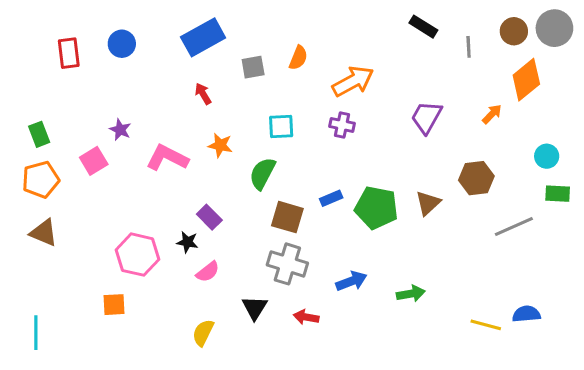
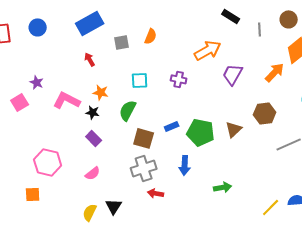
orange arrow: (353, 81) -> (208, 50), moved
orange arrow: (492, 114) -> (275, 72), size x1.5
black star: (187, 242) -> (93, 112), moved
gray cross: (287, 264) -> (144, 168), turned -35
blue arrow: (351, 281) -> (185, 165), moved, turned 114
black triangle: (255, 308) -> (114, 206), moved
red arrow: (306, 317) -> (156, 193), moved
yellow line: (486, 325) -> (271, 207), turned -60

